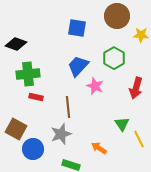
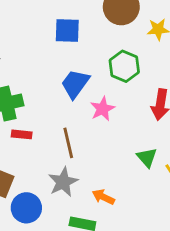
pink star: (95, 86) -> (102, 109), turned 30
orange arrow: (99, 148) -> (103, 197), moved

